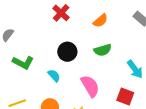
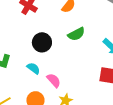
pink semicircle: (90, 86) -> (54, 80), moved, size x0.7

